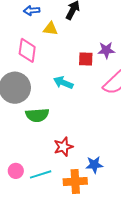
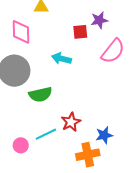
pink circle: (16, 171) -> (21, 145), moved
cyan line: (41, 174) -> (46, 134), moved

